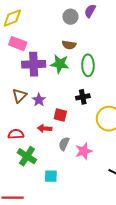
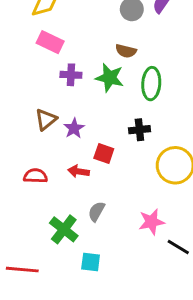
purple cross: (34, 64) -> (71, 75), size x0.6
gray semicircle: (64, 144) -> (96, 211), moved
pink star: (84, 151) -> (151, 222), moved
green cross: (27, 156) -> (64, 229), moved
cyan square: (51, 176) -> (91, 262), moved

